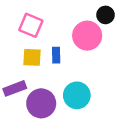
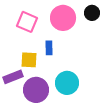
pink circle: (87, 36) -> (63, 18), moved
yellow square: (32, 57) -> (29, 60), moved

